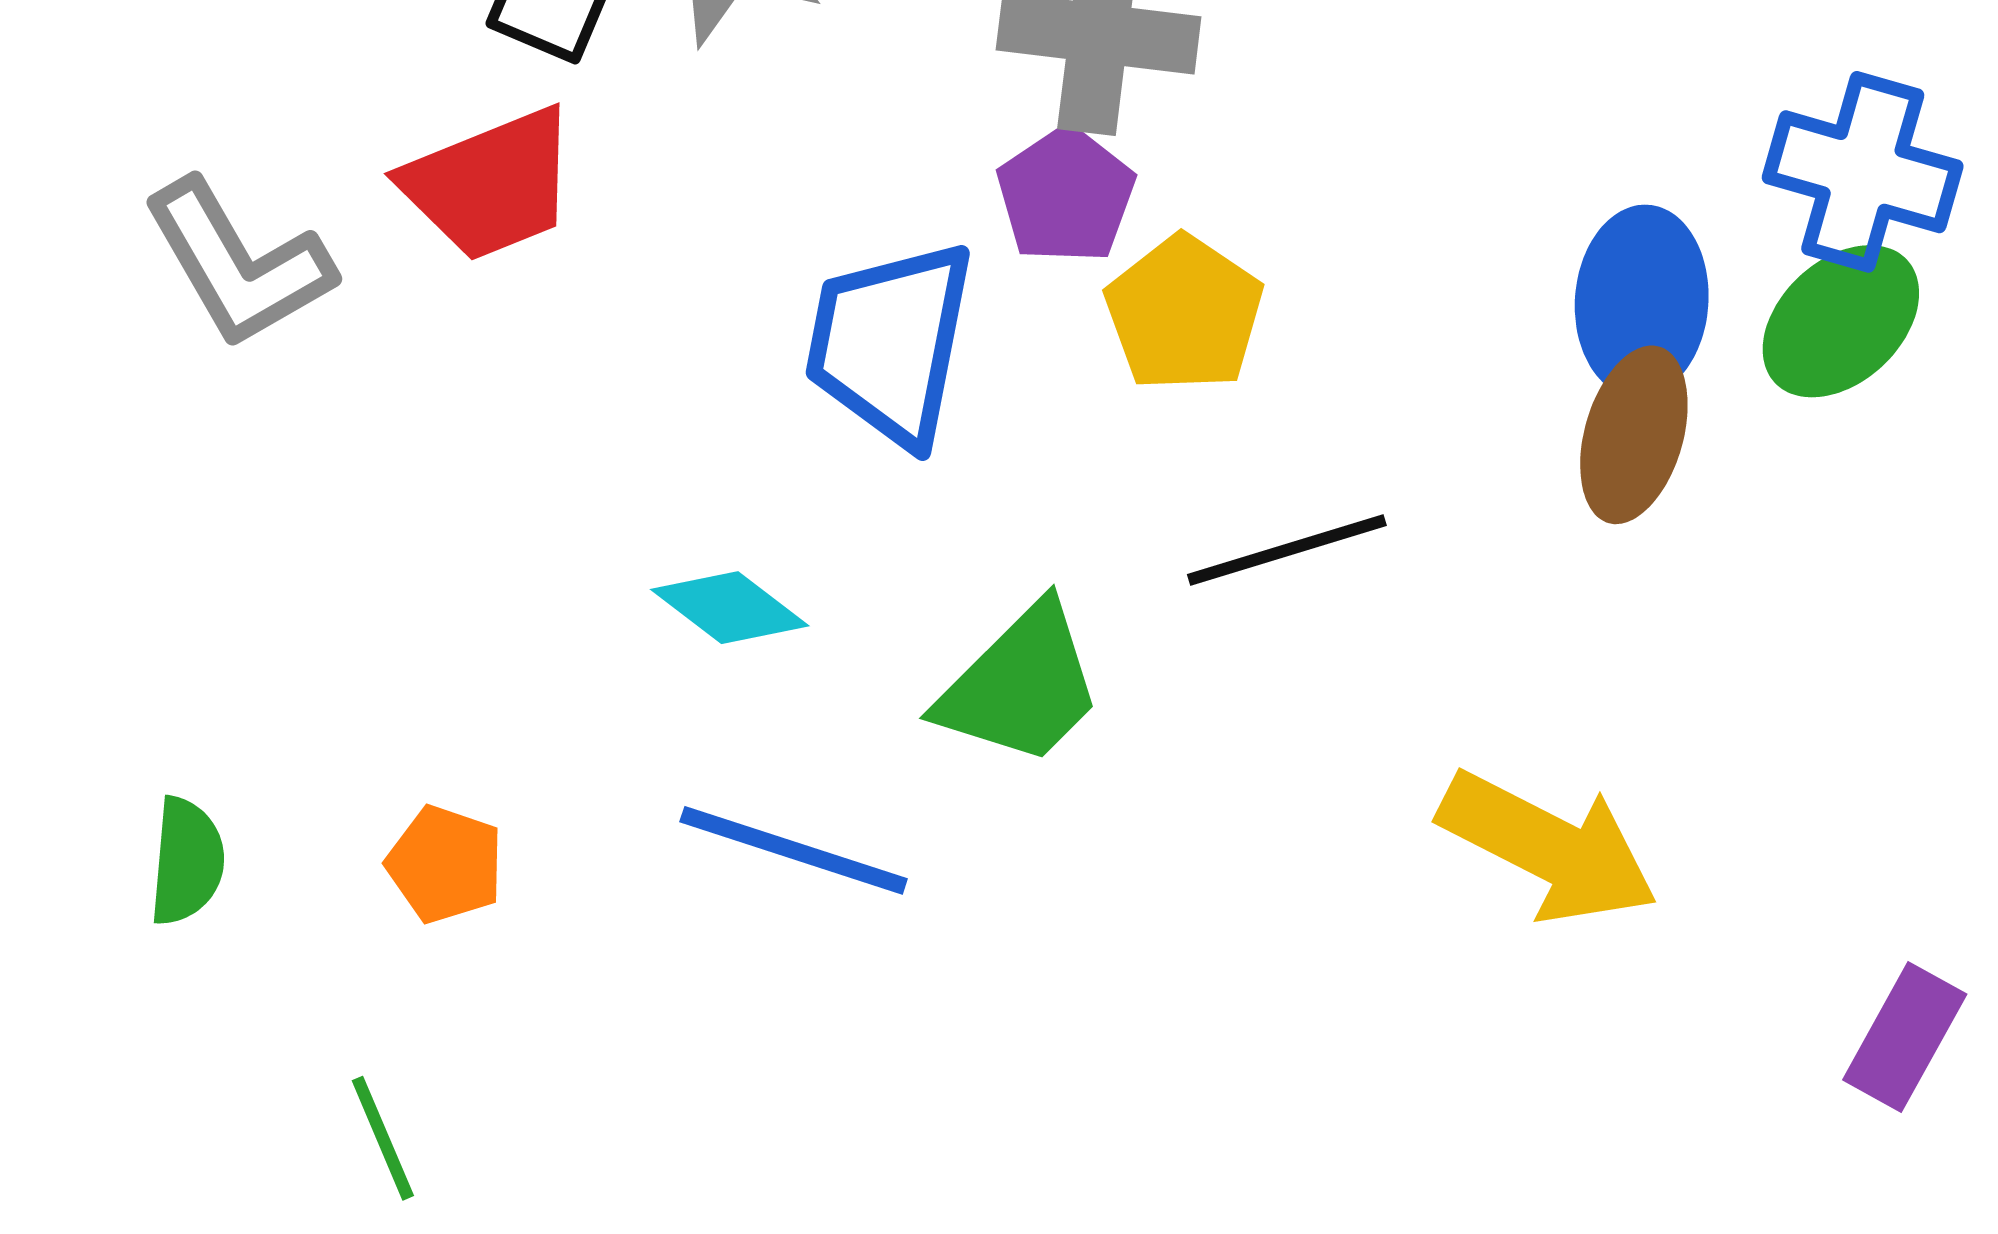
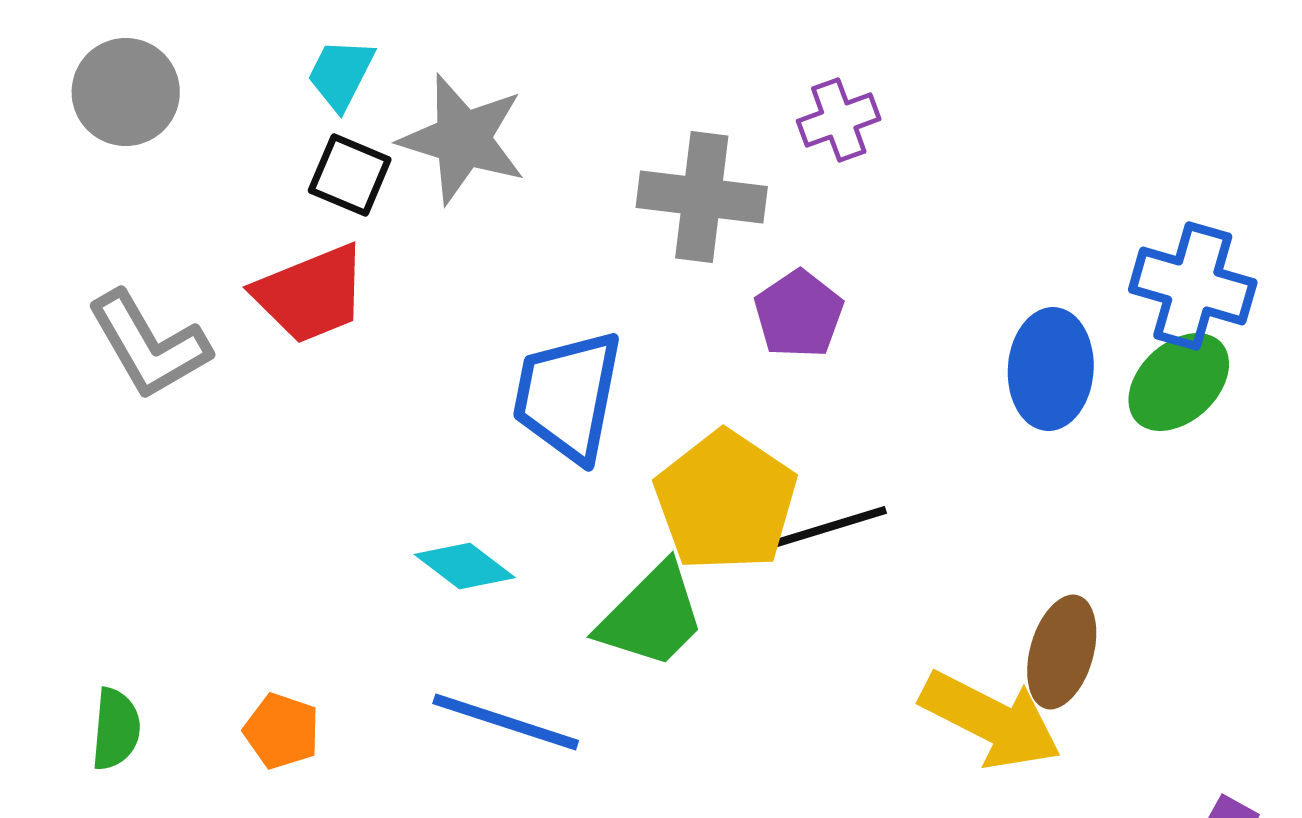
purple pentagon: (1066, 195) -> (799, 314), moved
yellow pentagon: (1184, 313) -> (726, 501), moved, size x1.4
brown ellipse: (1634, 435) -> (1062, 652), moved

